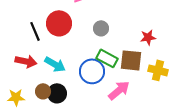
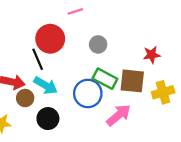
black line: (35, 31) -> (38, 59), moved
yellow cross: (158, 70) -> (163, 92), turned -30
brown circle: (43, 91) -> (25, 98), moved

